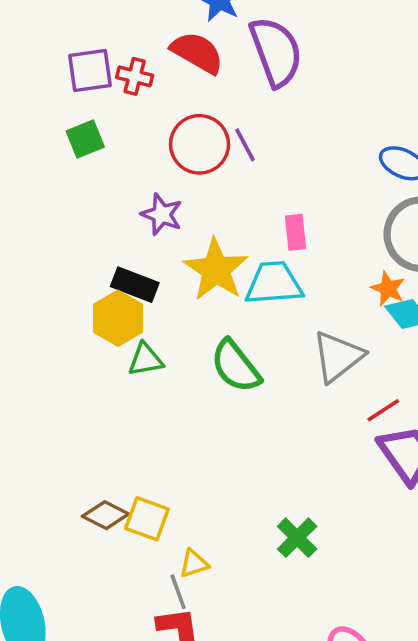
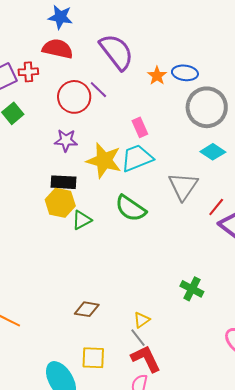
purple semicircle: (276, 52) -> (117, 52), moved
orange star: (388, 289) -> (157, 76), moved, turned 30
yellow square: (147, 519) -> (93, 358), moved

